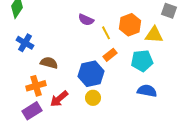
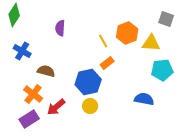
purple semicircle: (86, 20) -> (60, 28), moved, turned 70
cyan pentagon: (142, 61) -> (162, 70), moved
orange cross: (36, 86) -> (33, 94), turned -36

